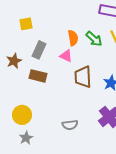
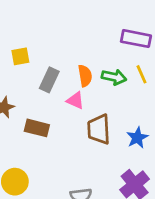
green arrow: (94, 39) -> (114, 77), turned -30
gray rectangle: (39, 50) -> (49, 80), moved

